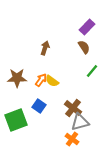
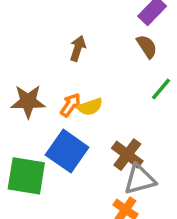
yellow semicircle: (52, 81) -> (90, 107), turned -56
blue square: (39, 106) -> (67, 151), size x1.6
green square: (16, 120) -> (26, 176), turned 30

